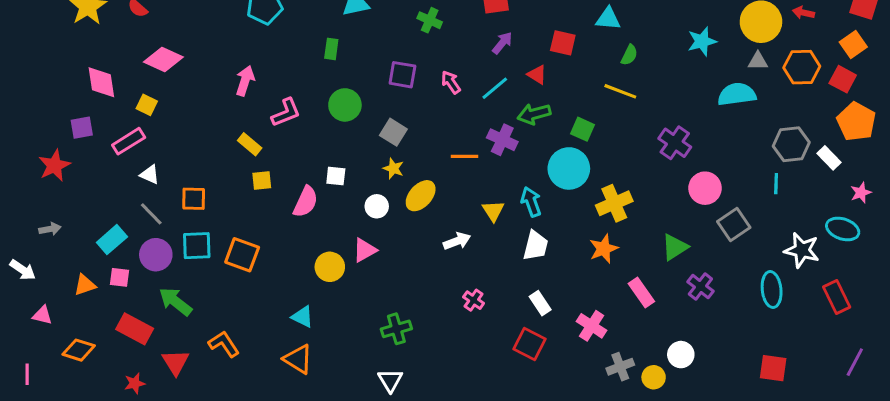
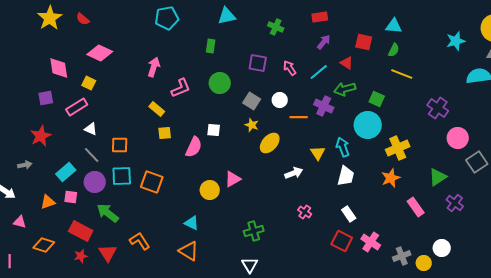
green semicircle: (629, 55) -> (394, 50), moved
red star: (54, 165) -> (41, 136), moved
white circle: (377, 206) -> (280, 100), moved
pink cross: (592, 326) -> (371, 242), moved
red star: (135, 383) -> (81, 256), moved

